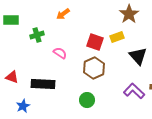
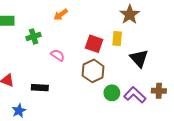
yellow rectangle: (117, 37) -> (117, 39), turned -64
black rectangle: (43, 84) -> (40, 88), size x0.7
green circle: (87, 100) -> (112, 93), moved

